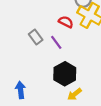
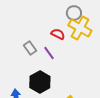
black hexagon: (65, 74) -> (40, 82), moved

